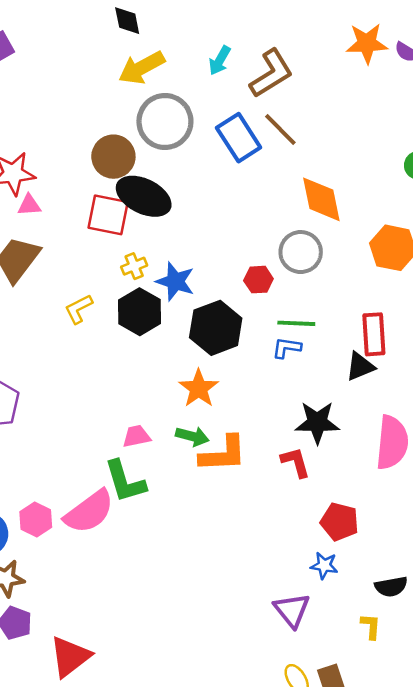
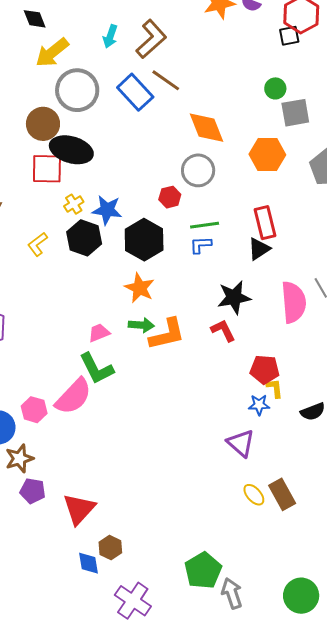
yellow L-shape: (371, 626) -> (275, 388), moved

